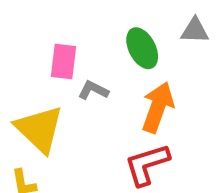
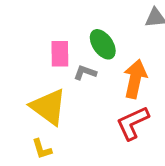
green ellipse: (142, 48) -> (103, 44), moved

